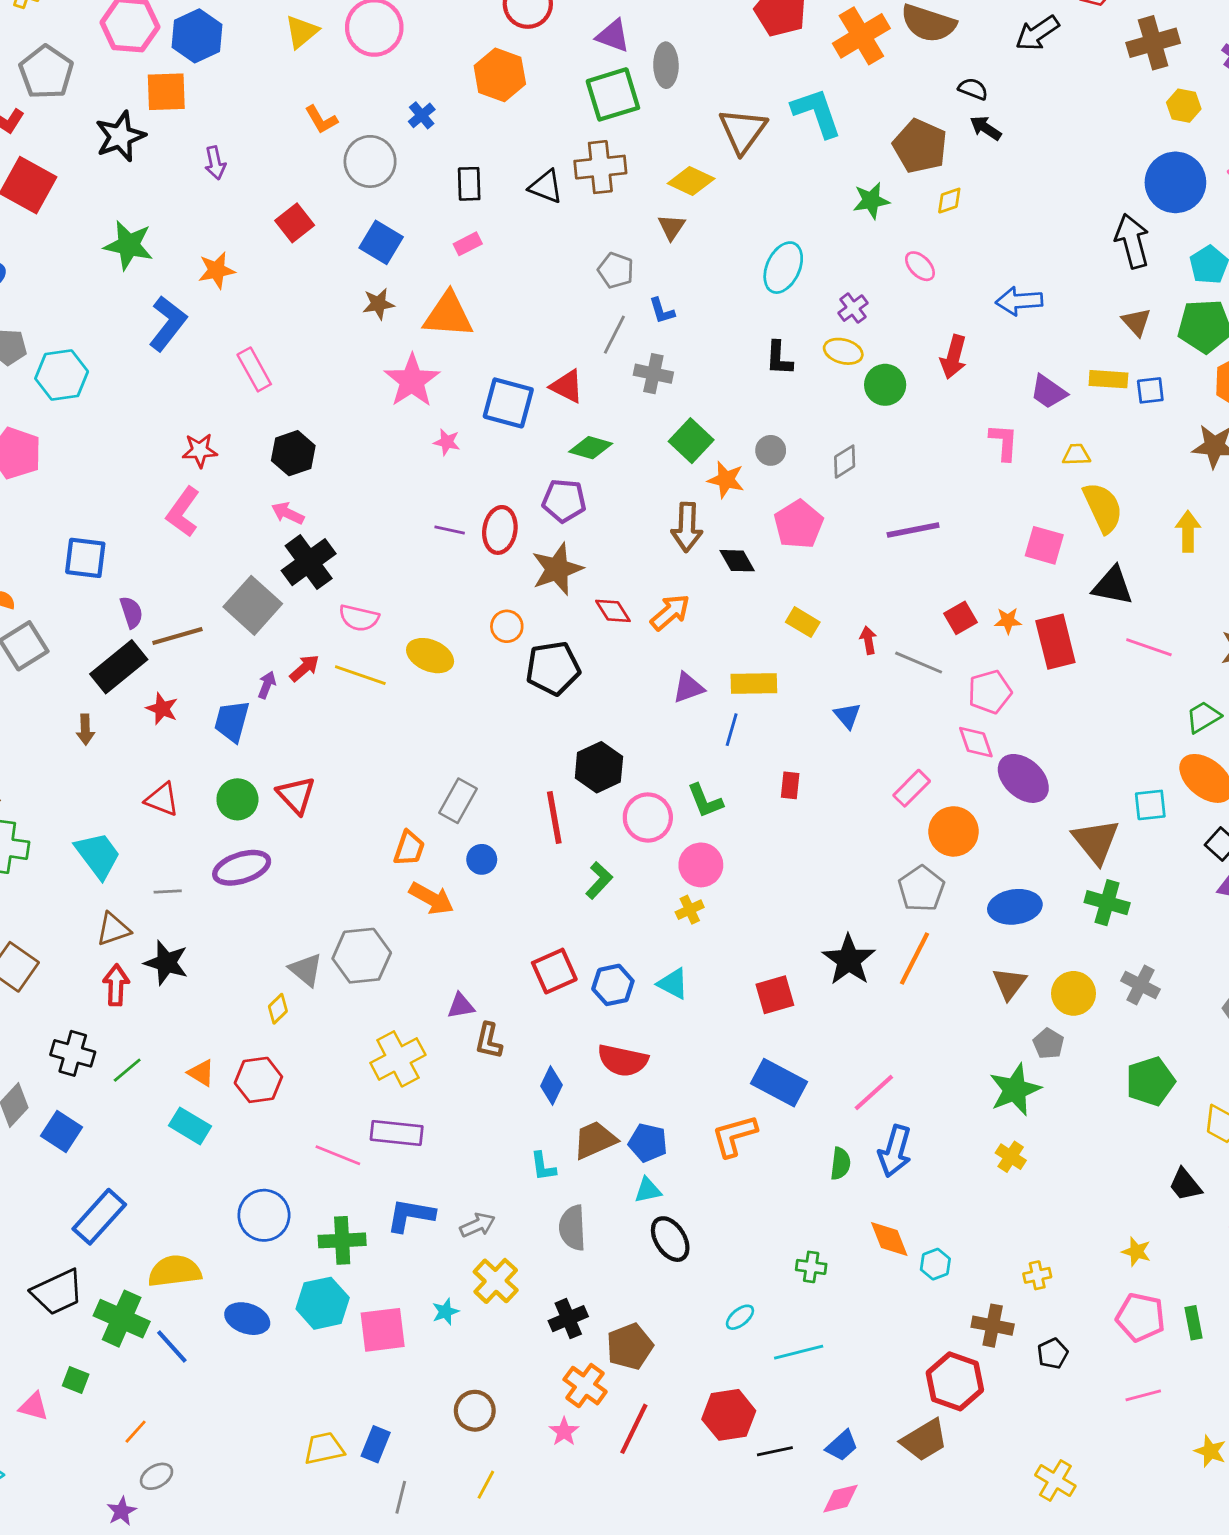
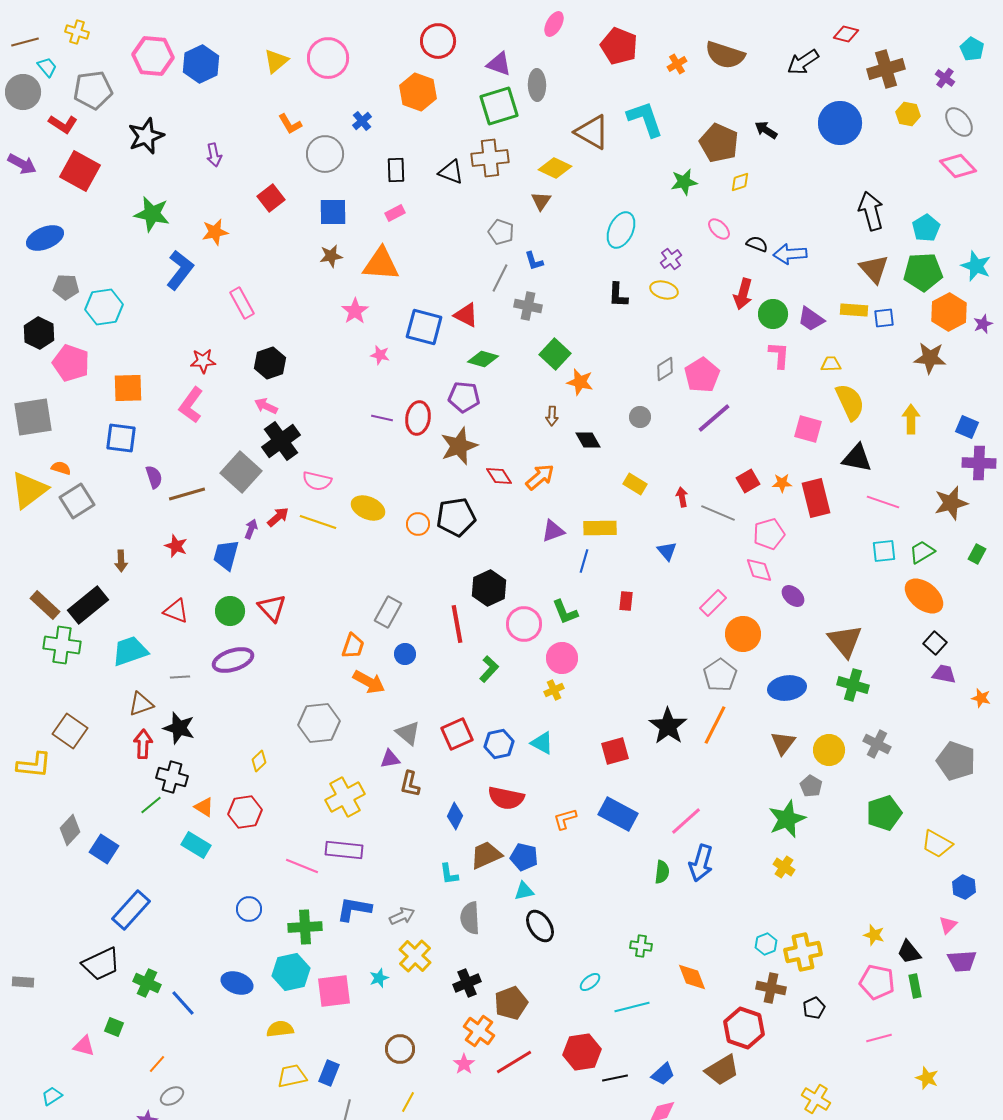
orange cross: (861, 36) -> (677, 64), size x0.5
gray pentagon: (46, 72) -> (93, 90), turned 30
black semicircle: (973, 89) -> (757, 244), moved
orange square: (166, 92) -> (128, 388), moved
brown triangle: (743, 131) -> (592, 132), turned -36
blue circle: (1175, 182) -> (840, 123), moved
blue square: (381, 242) -> (333, 212), turned -32
brown triangle: (1136, 322) -> (874, 269), size x1.4
pink star: (412, 381) -> (355, 311), size x0.7
green circle: (885, 385) -> (773, 314), moved
gray circle: (771, 450) -> (640, 417), moved
pink pentagon: (799, 524) -> (702, 375), moved
brown arrow: (687, 527) -> (552, 416), size x0.6
purple line: (913, 530) -> (714, 418), turned -30
orange circle: (507, 626) -> (418, 524), moved
black rectangle: (119, 667) -> (88, 605), moved
purple ellipse: (1023, 778) -> (793, 596), size x0.6
cyan square: (1150, 805) -> (884, 551), moved
cyan trapezoid: (98, 855) -> (130, 651), turned -72
gray triangle: (306, 970) -> (408, 733), moved
black cross: (73, 1053) -> (172, 777), moved
orange L-shape: (734, 1136) -> (565, 819), moved, size x0.7
black trapezoid: (1185, 1185) -> (909, 952), moved
blue circle: (264, 1215) -> (249, 909), size x0.7
orange diamond: (889, 1239) -> (692, 977), moved
cyan hexagon: (935, 1264) -> (766, 944), moved
yellow semicircle: (175, 1271) -> (280, 1029), moved, size x0.7
yellow cross: (1037, 1275) -> (803, 952), size x1.8
green cross: (122, 1319) -> (147, 983), size x0.7
red line: (634, 1429) -> (514, 1062), turned 33

